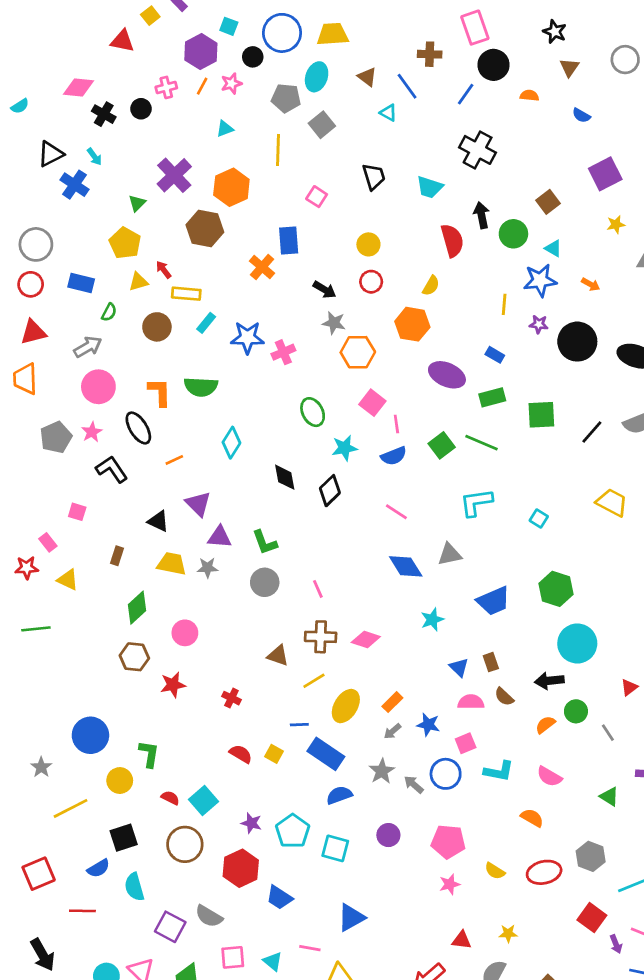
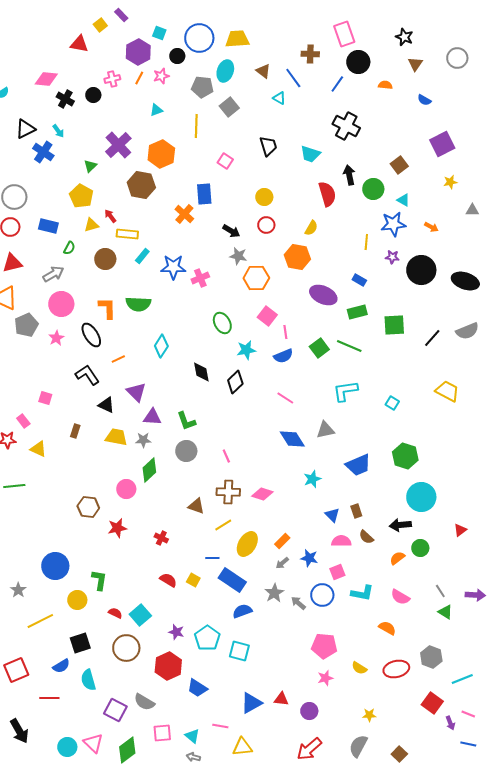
gray pentagon: (56, 437) -> (26, 325), moved
black L-shape: (112, 469) -> (87, 375), moved
green diamond: (137, 608) -> (149, 470), moved
gray line: (608, 733) -> (440, 591), moved
purple circle: (388, 835) -> (309, 711), moved
red triangle: (462, 940) -> (281, 699), moved

